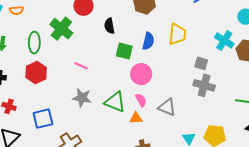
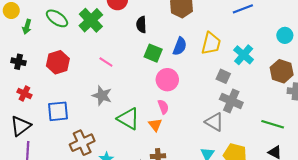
cyan cross: (224, 41) -> (244, 55), moved
green ellipse: (34, 43) -> (57, 18), moved, turned -65
gray square: (201, 63) -> (223, 76), moved
green triangle: (115, 102) -> (128, 119), moved
gray triangle: (167, 107) -> (214, 122), moved
orange triangle: (136, 118) -> (155, 125), turned 48

